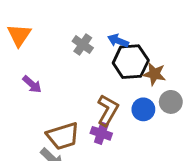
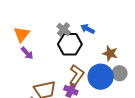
orange triangle: (19, 35) -> (22, 34), moved
black hexagon: (131, 62) -> (70, 44), moved
blue circle: (143, 109) -> (101, 77), size x1.6

